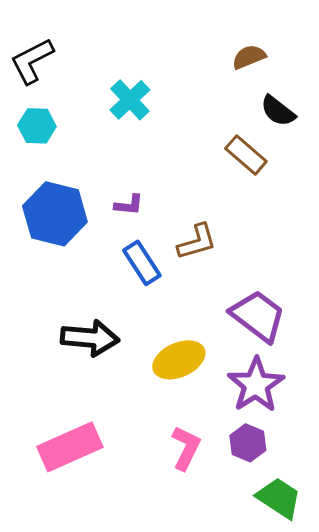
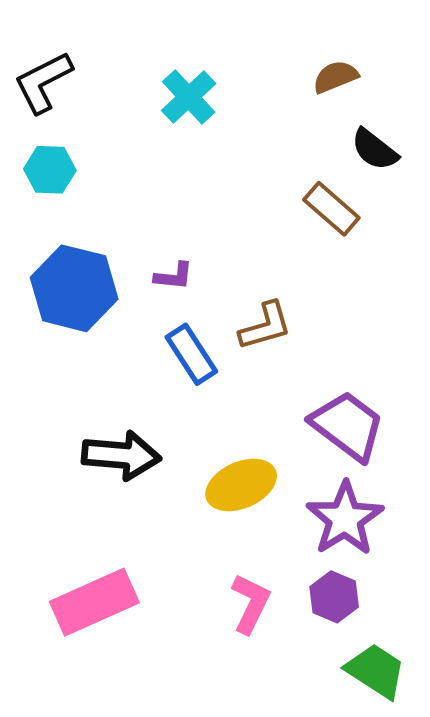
cyan cross: (130, 100) -> (189, 97), moved

